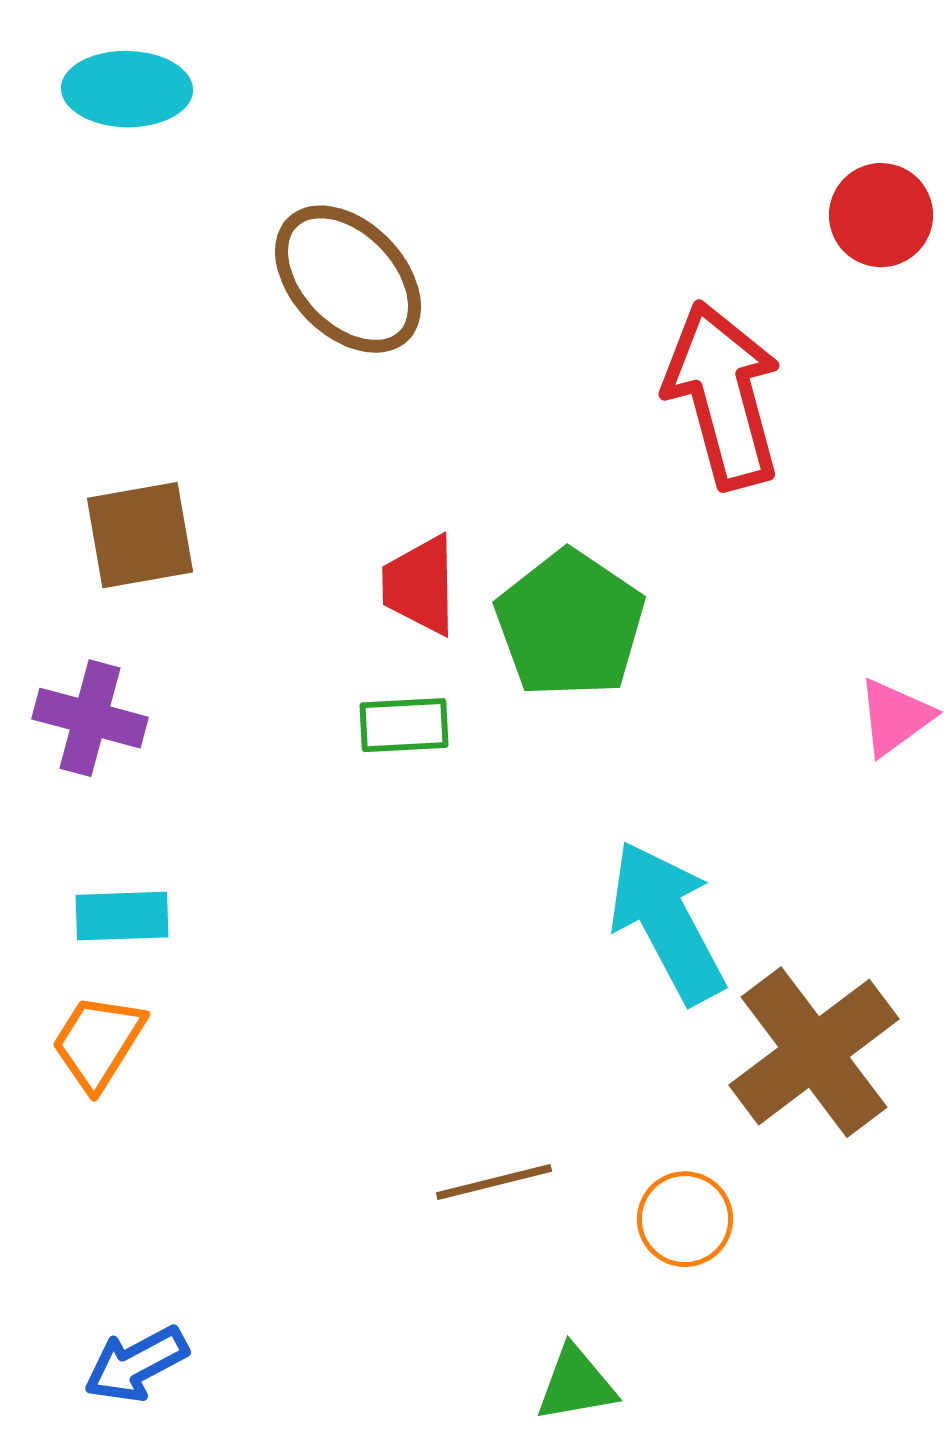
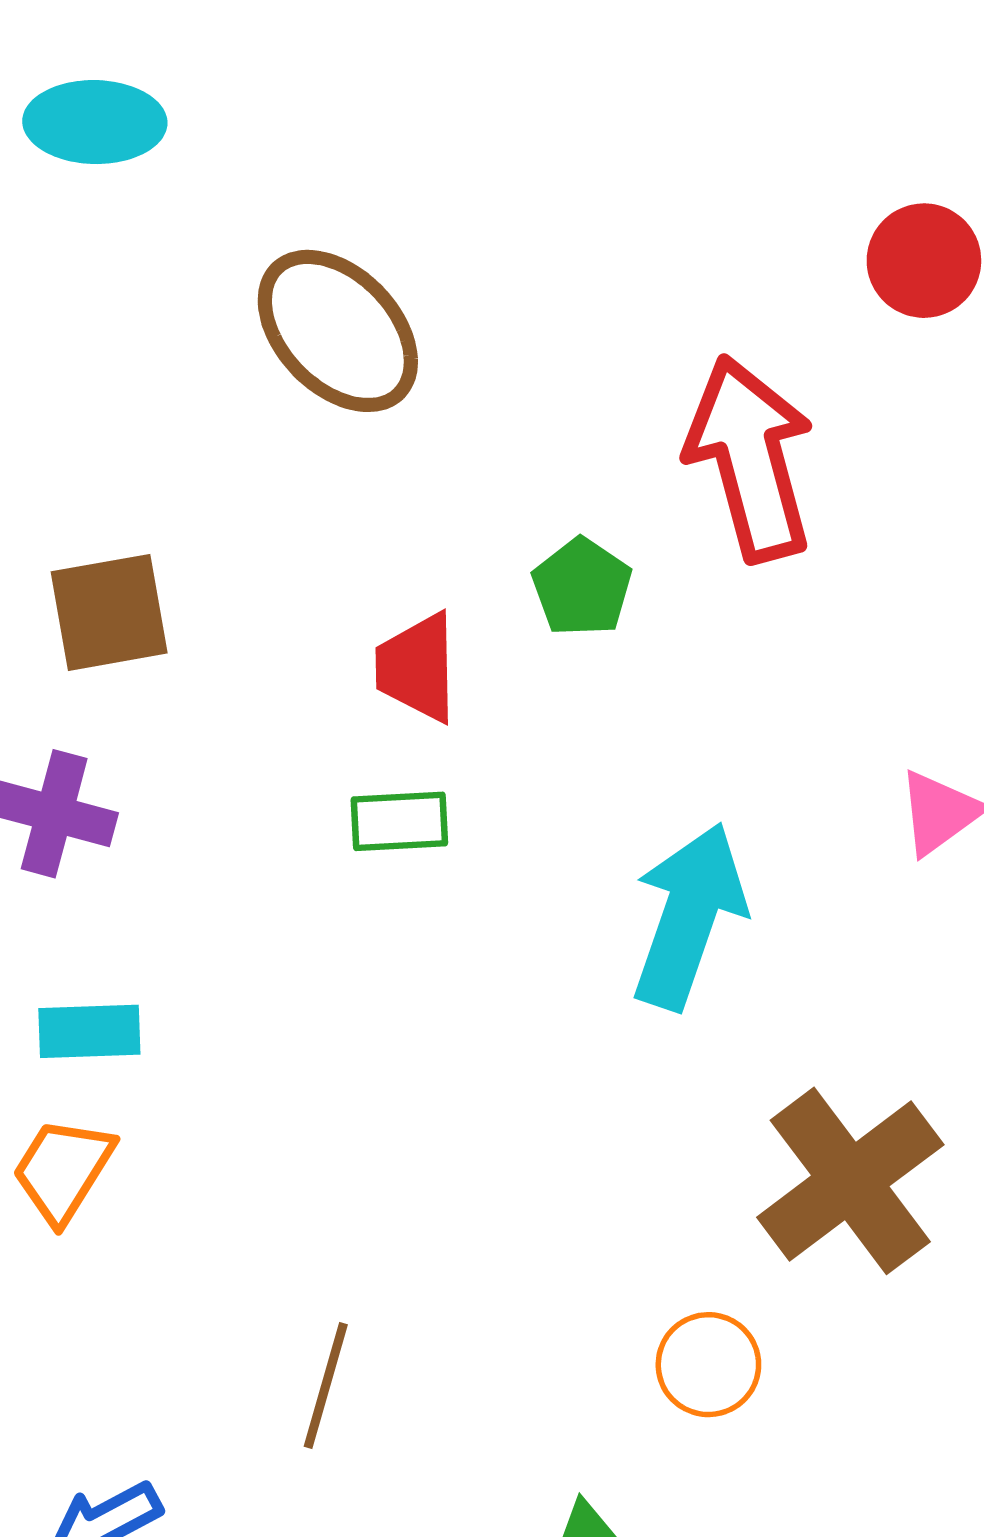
green pentagon: (570, 624) -> (582, 587), moved, size x0.6
cyan arrow: (667, 922) -> (689, 916), moved, turned 47
brown line: (494, 1182) -> (326, 1385), moved, turned -60

